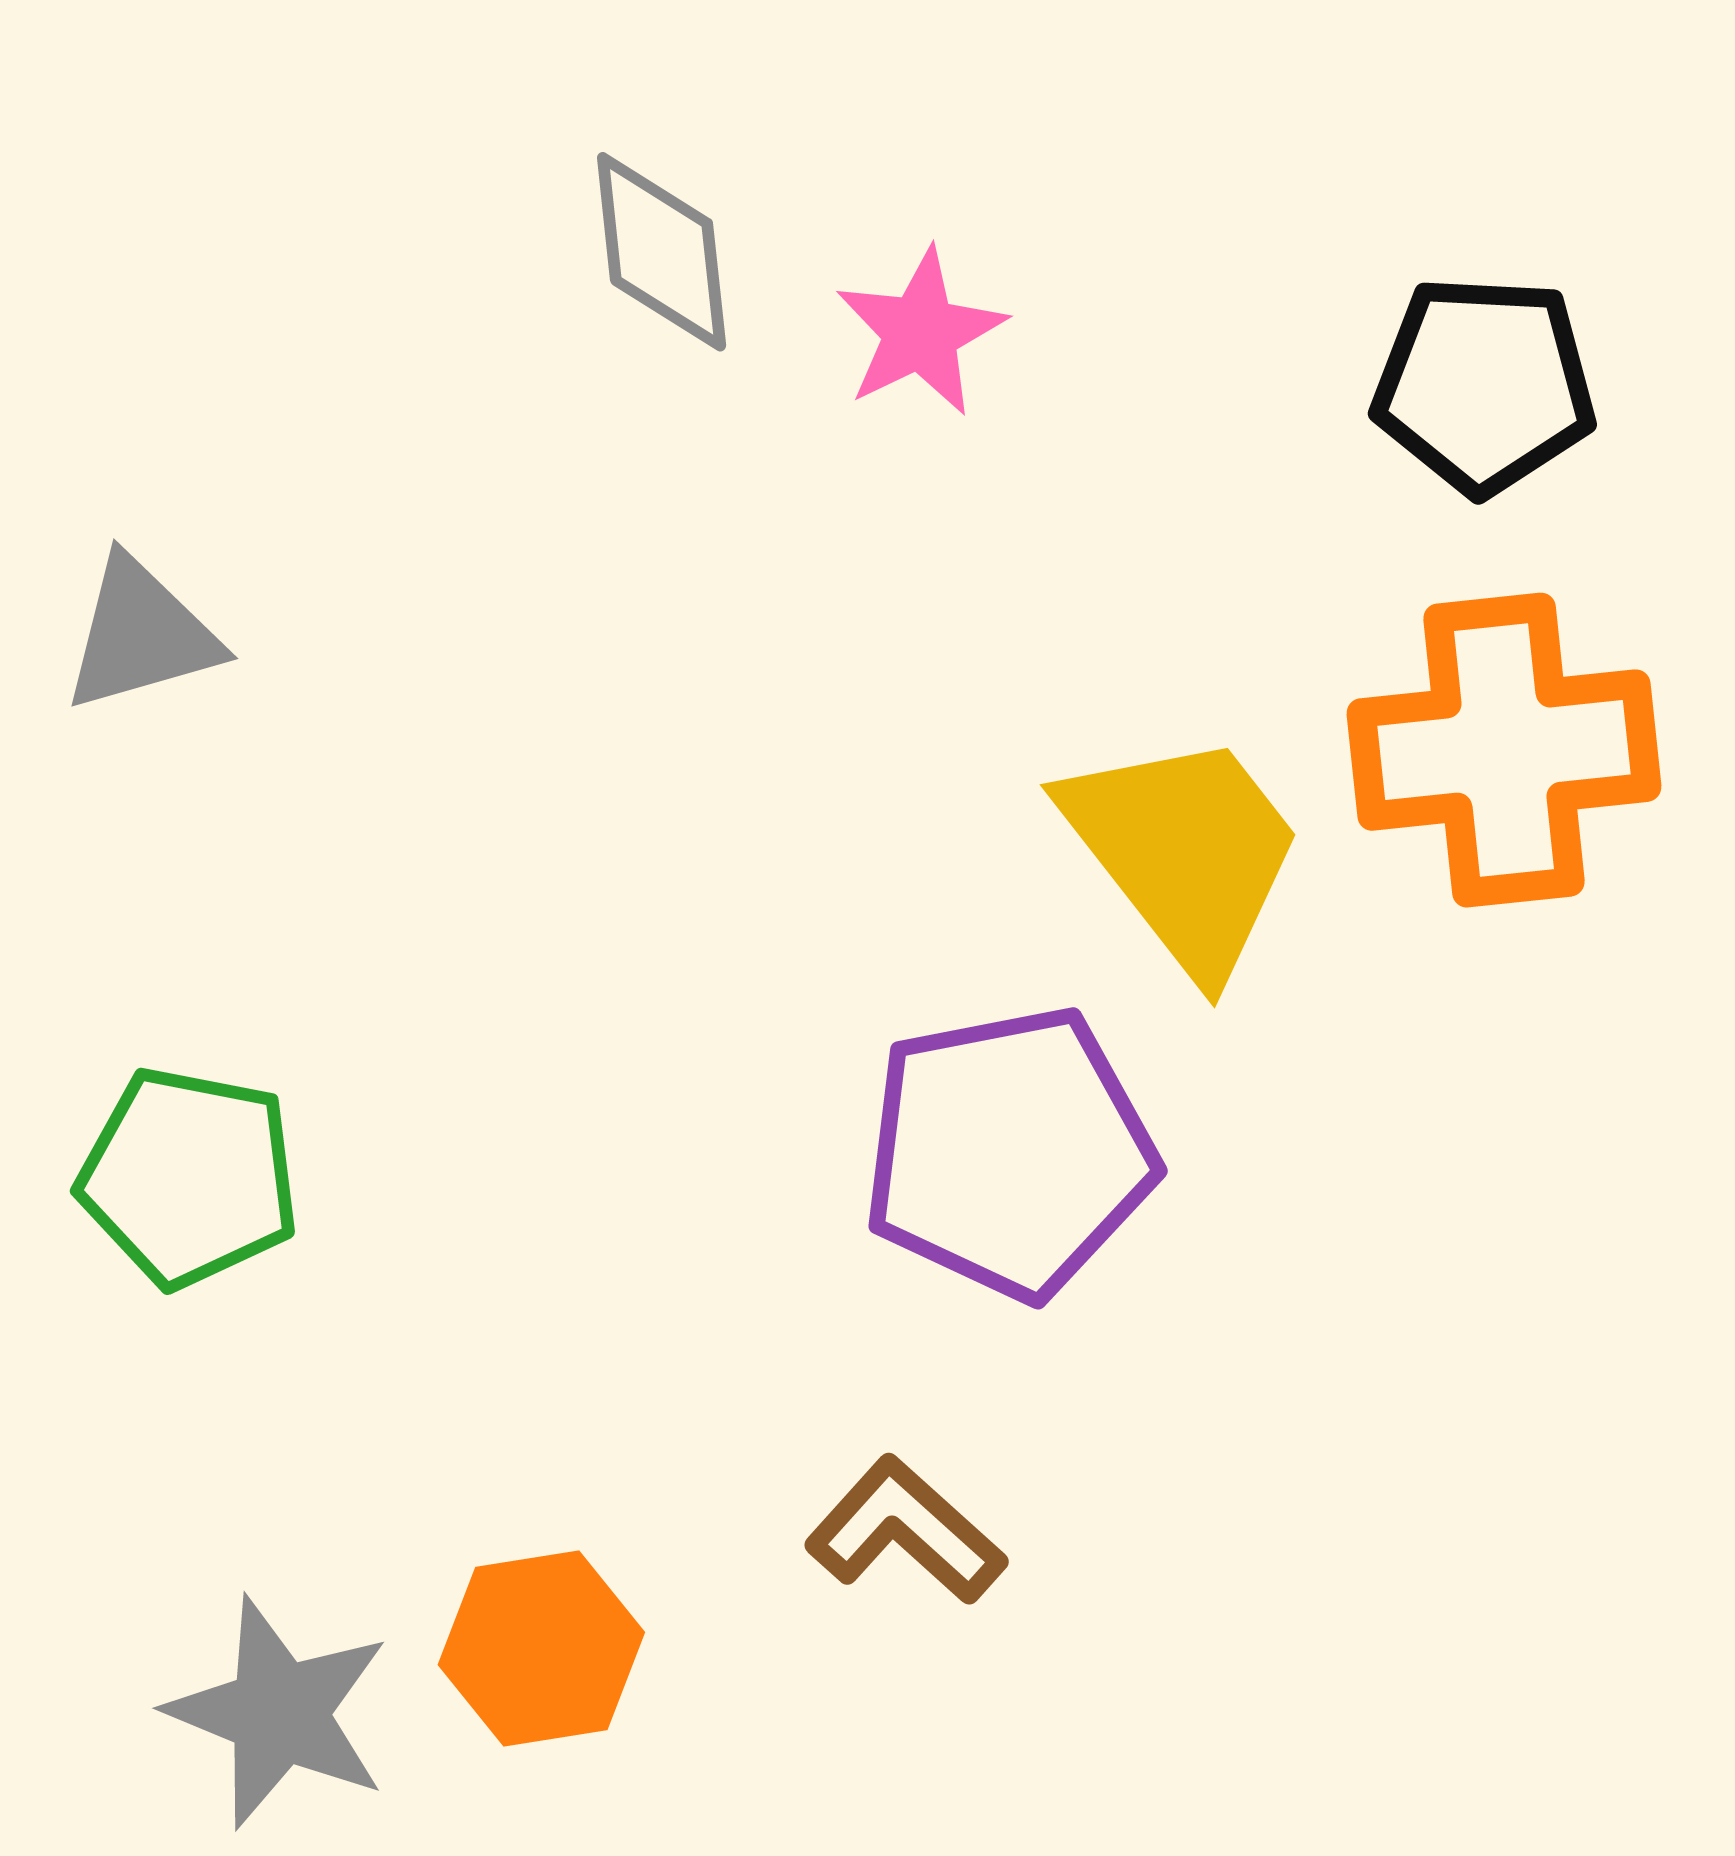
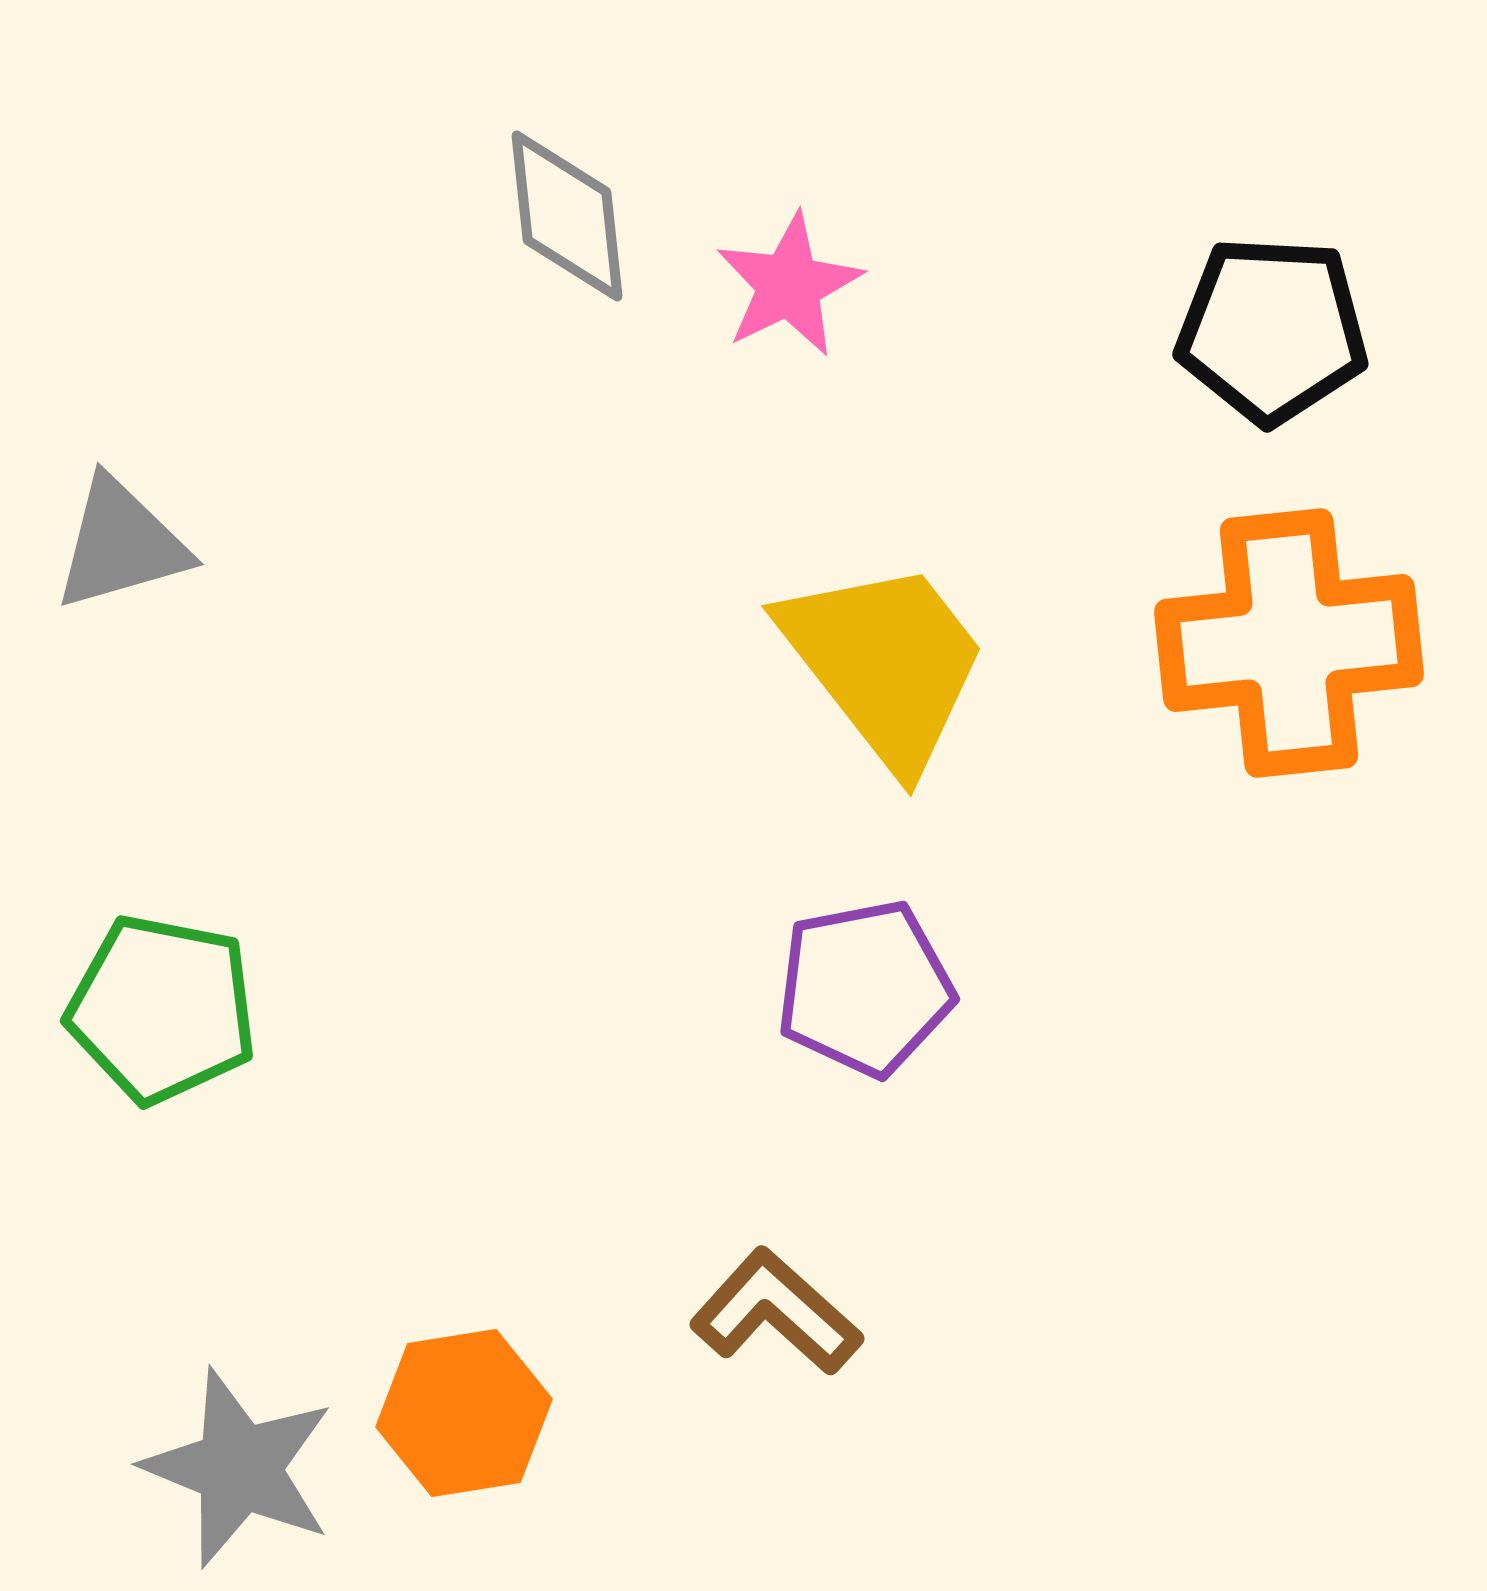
yellow trapezoid: (1184, 852) -> (885, 663), moved
purple pentagon: (1009, 1153) -> (865, 988), size x0.7

